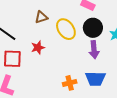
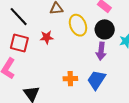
blue trapezoid: (95, 79) -> (96, 80), turned 110

